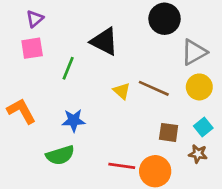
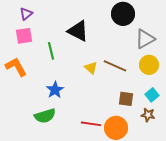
green line: (68, 68) -> (51, 51), turned -36
orange L-shape: (21, 111) -> (16, 67), moved
blue star: (74, 120) -> (55, 90), turned -30

